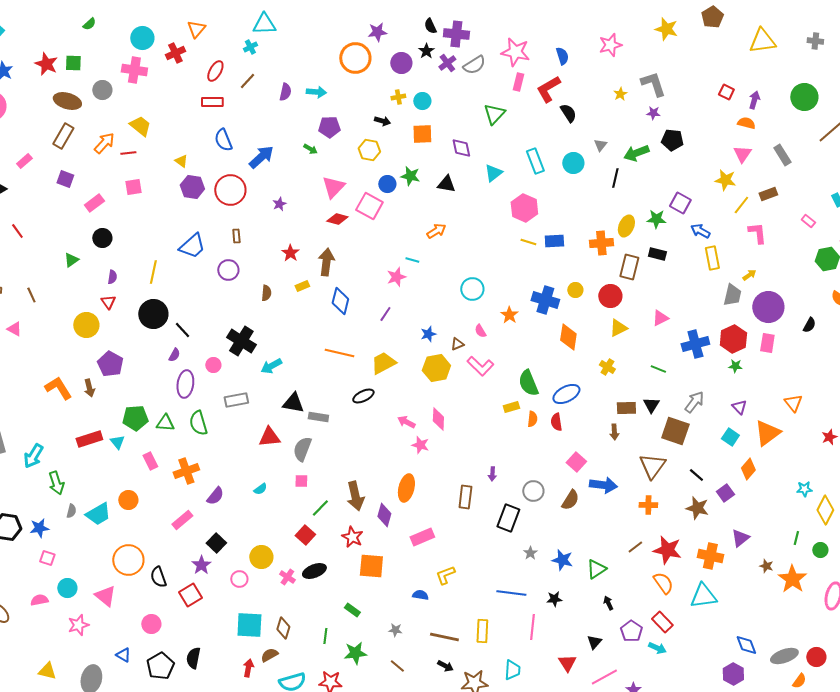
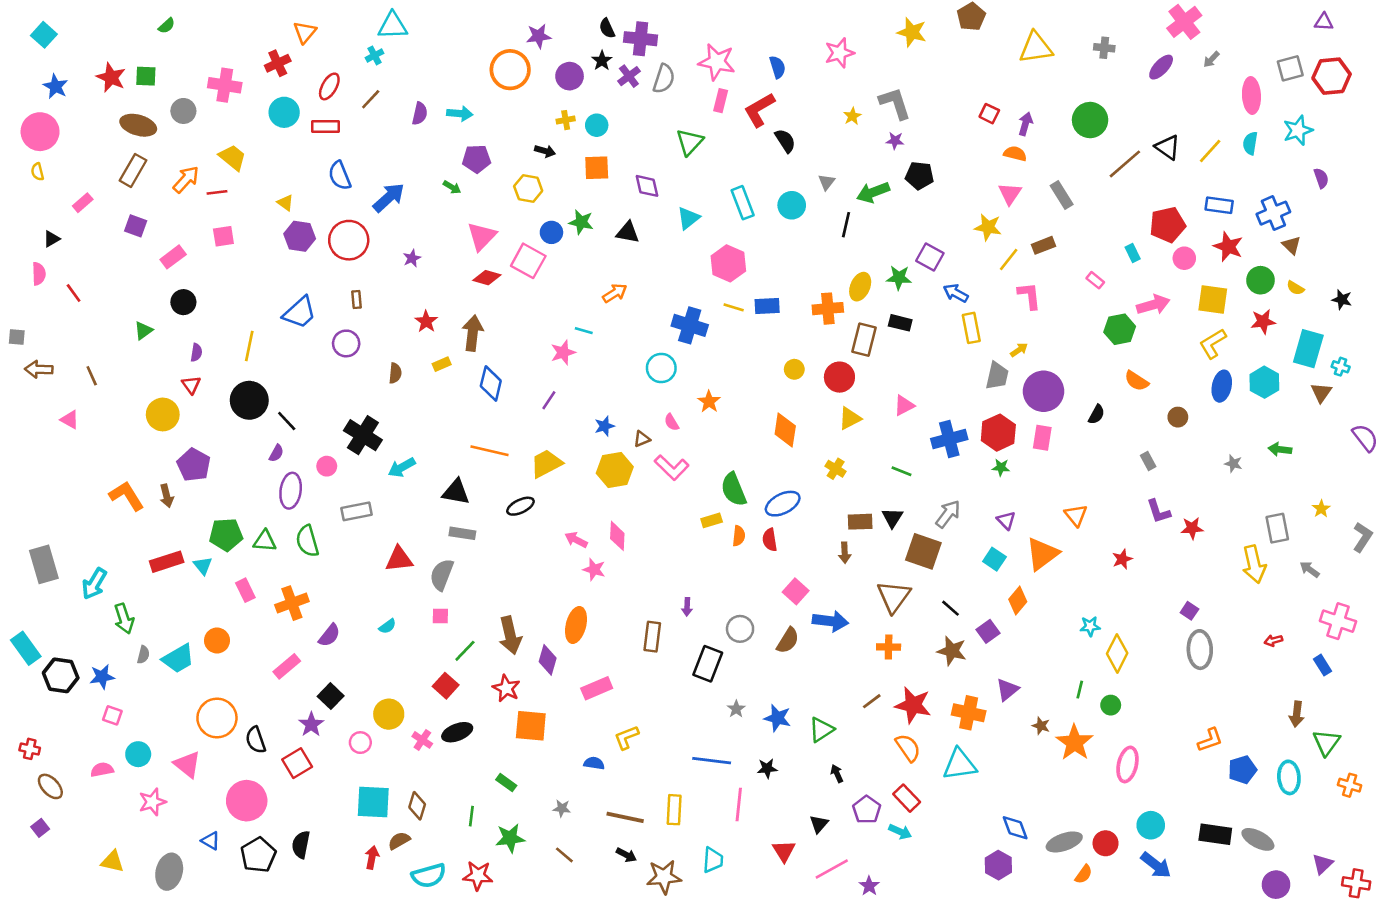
cyan circle: (142, 38) -> (284, 112), moved
gray semicircle: (474, 65) -> (664, 79), turned -40
blue cross: (545, 300) -> (690, 325), moved
black triangle: (293, 403) -> (456, 492), moved
pink circle: (151, 624) -> (247, 801), size x1.6

